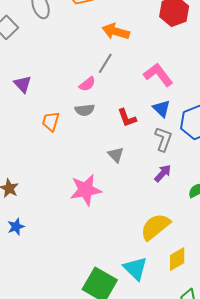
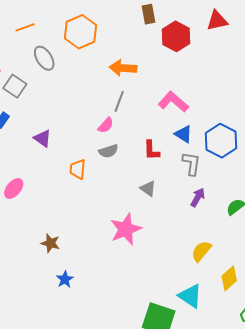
red L-shape: (127, 118) -> (151, 150), turned 30
yellow semicircle: (155, 227) -> (201, 251), size x0.7

